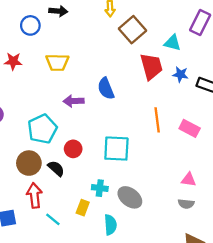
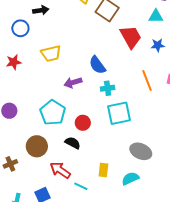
cyan triangle: (172, 43) -> (156, 16), moved
blue star: (180, 74) -> (158, 45), moved
brown circle: (29, 163) -> (37, 146), moved
cyan cross: (100, 188) -> (108, 88), moved
red arrow: (34, 195) -> (60, 170), turned -35
cyan semicircle: (110, 225) -> (130, 178), turned -96

